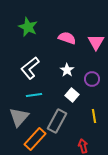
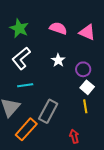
green star: (28, 27) -> (19, 28), moved
pink triangle: (96, 42) -> (87, 32), turned -36
white square: (72, 95) -> (87, 87), moved

